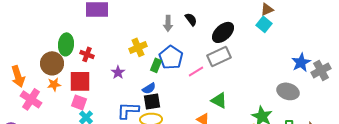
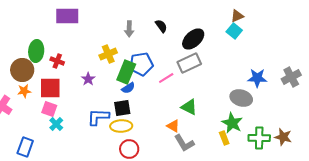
gray arrow: (168, 23) -> (129, 29), moved
blue pentagon: (171, 57) -> (141, 64), turned 30
blue star: (301, 62) -> (257, 78), moved, turned 30
green rectangle: (156, 65) -> (126, 72), size x1.6
blue semicircle: (149, 88) -> (128, 88), moved
gray ellipse: (288, 91) -> (241, 98), moved

